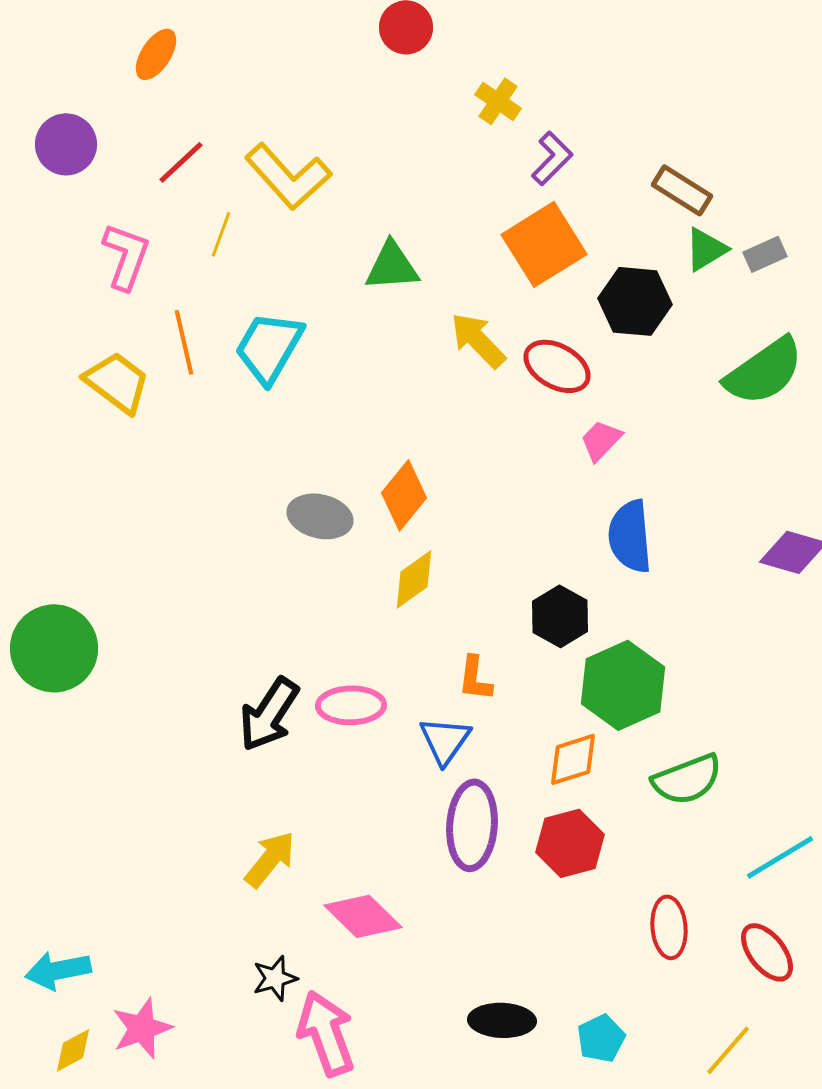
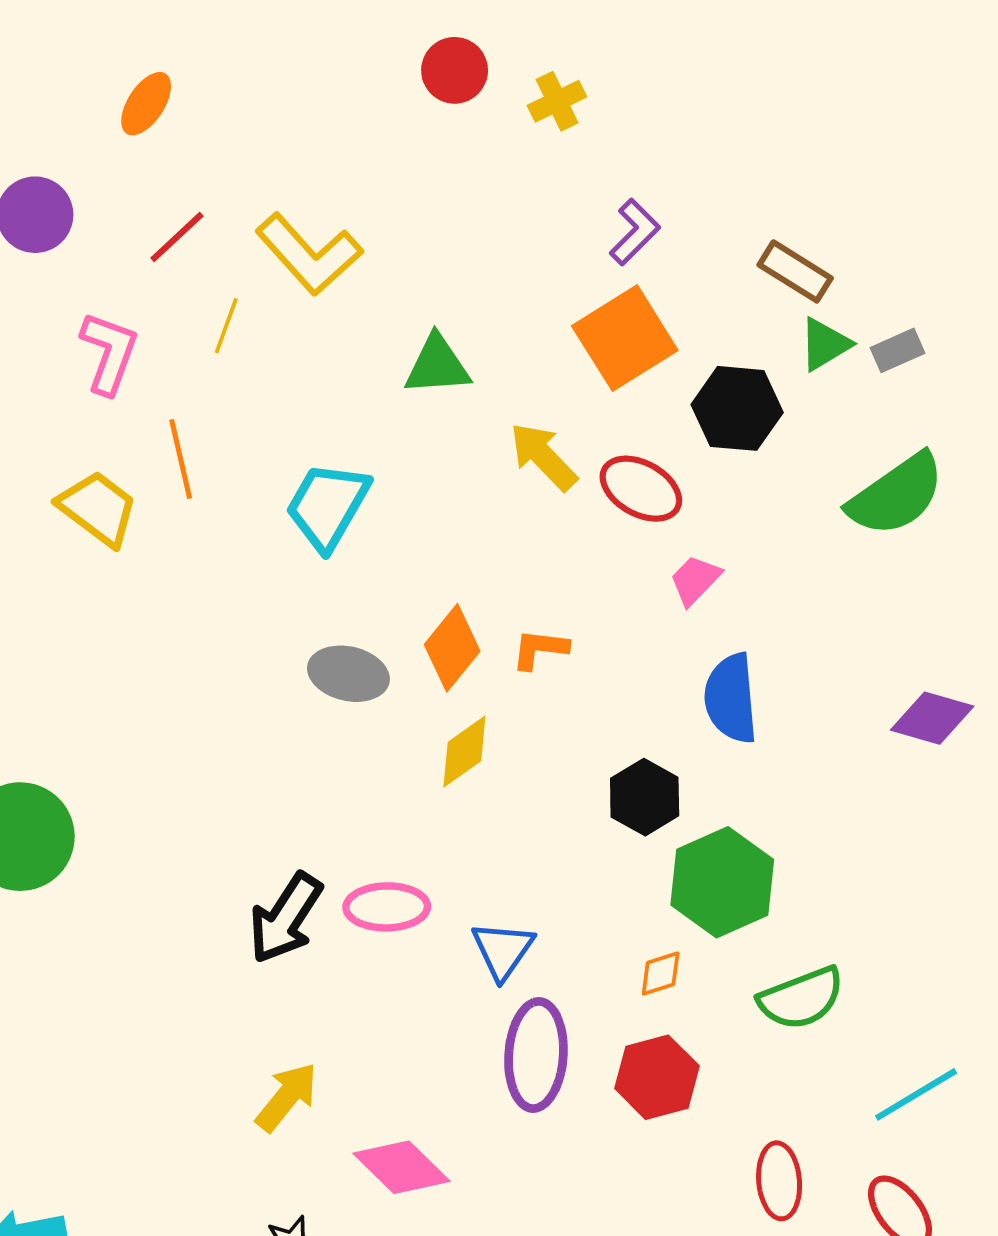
yellow cross: (498, 101) -> (557, 101), moved, turned 30
cyan trapezoid: (269, 347) -> (327, 506), moved
orange L-shape: (475, 678) -> (540, 649), moved, turned 90
orange diamond: (573, 759) -> (661, 974), size x0.7

